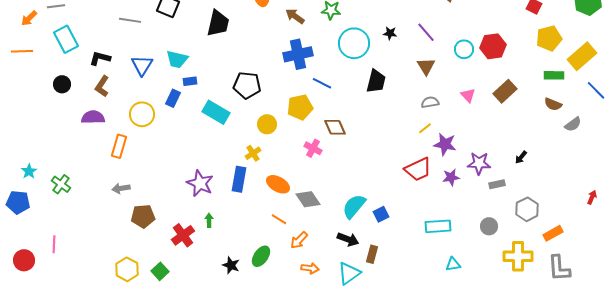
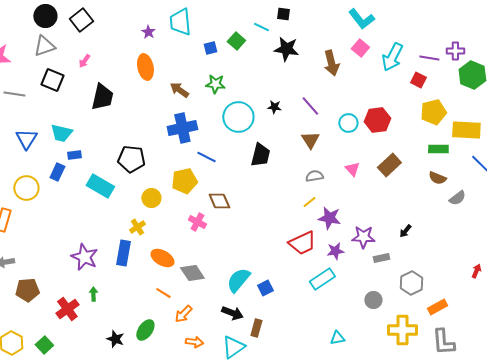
yellow rectangle: (582, 56) -> (466, 130), turned 44
cyan rectangle: (438, 226) -> (322, 279), moved, turned -30

